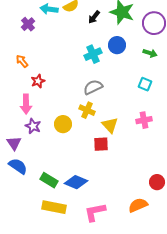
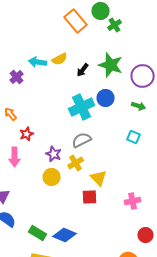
cyan cross: (93, 54) -> (82, 107), size x1.4
yellow cross: (87, 110) -> (76, 163), turned 35
pink cross: (144, 120) -> (133, 201), moved
purple star: (33, 126) -> (54, 154), moved

